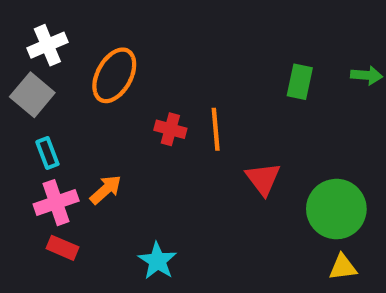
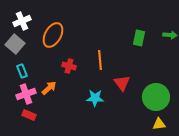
red cross: (170, 129) -> (69, 66), moved
cyan star: (157, 261) -> (95, 98), moved, turned -30

